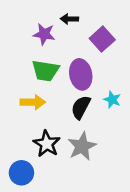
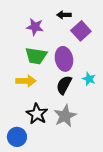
black arrow: (69, 19) -> (64, 15), moved

